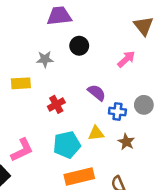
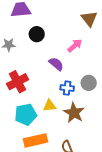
purple semicircle: (97, 93) -> (56, 64), moved
red cross: (56, 104) -> (17, 82), size x1.5
brown star: (126, 142) -> (74, 113), size x1.5

